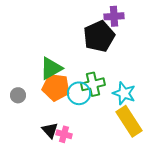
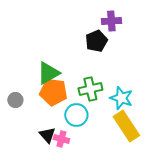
black pentagon: (99, 36) -> (96, 41), size x0.7
cyan circle: (79, 93) -> (76, 115), moved

